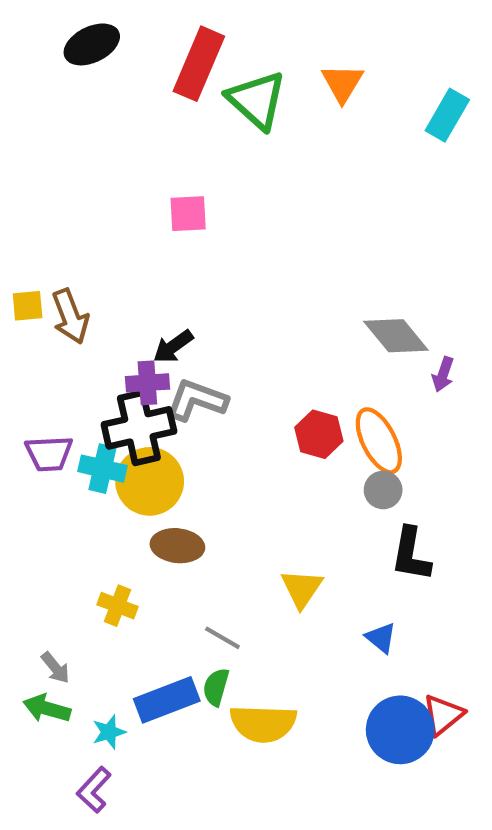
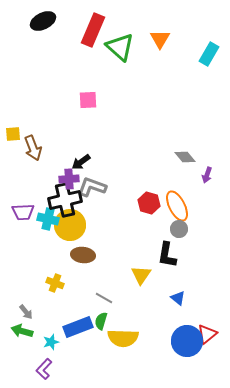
yellow square: (28, 306) -> (13, 134), moved
gray diamond: (396, 336) -> (185, 157), size x0.7
black L-shape: (411, 554) -> (167, 255), moved

